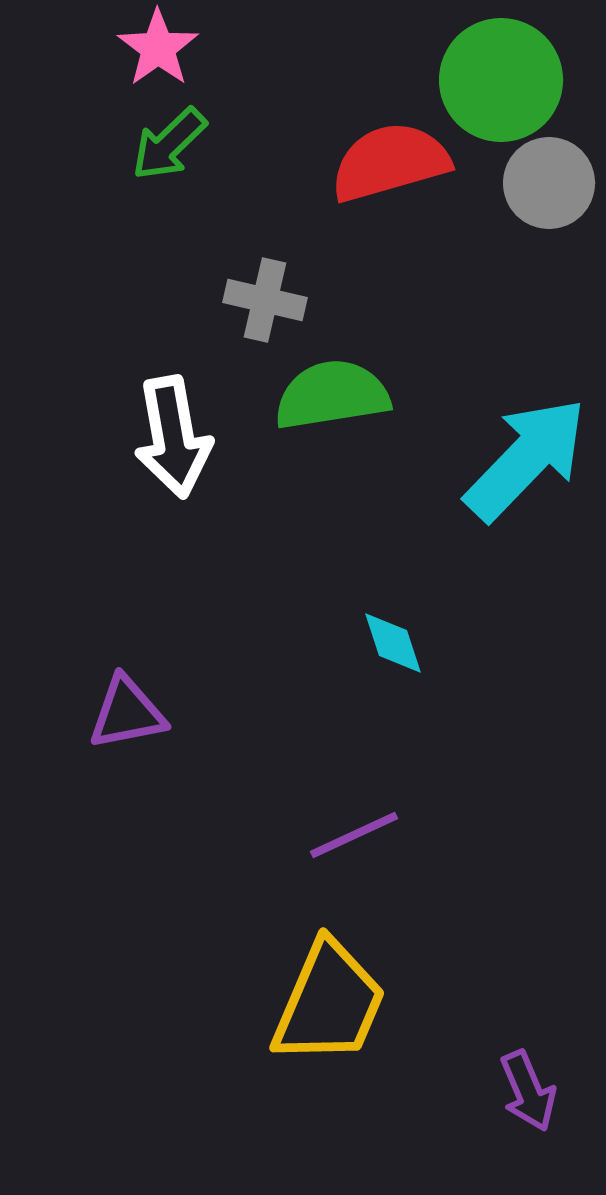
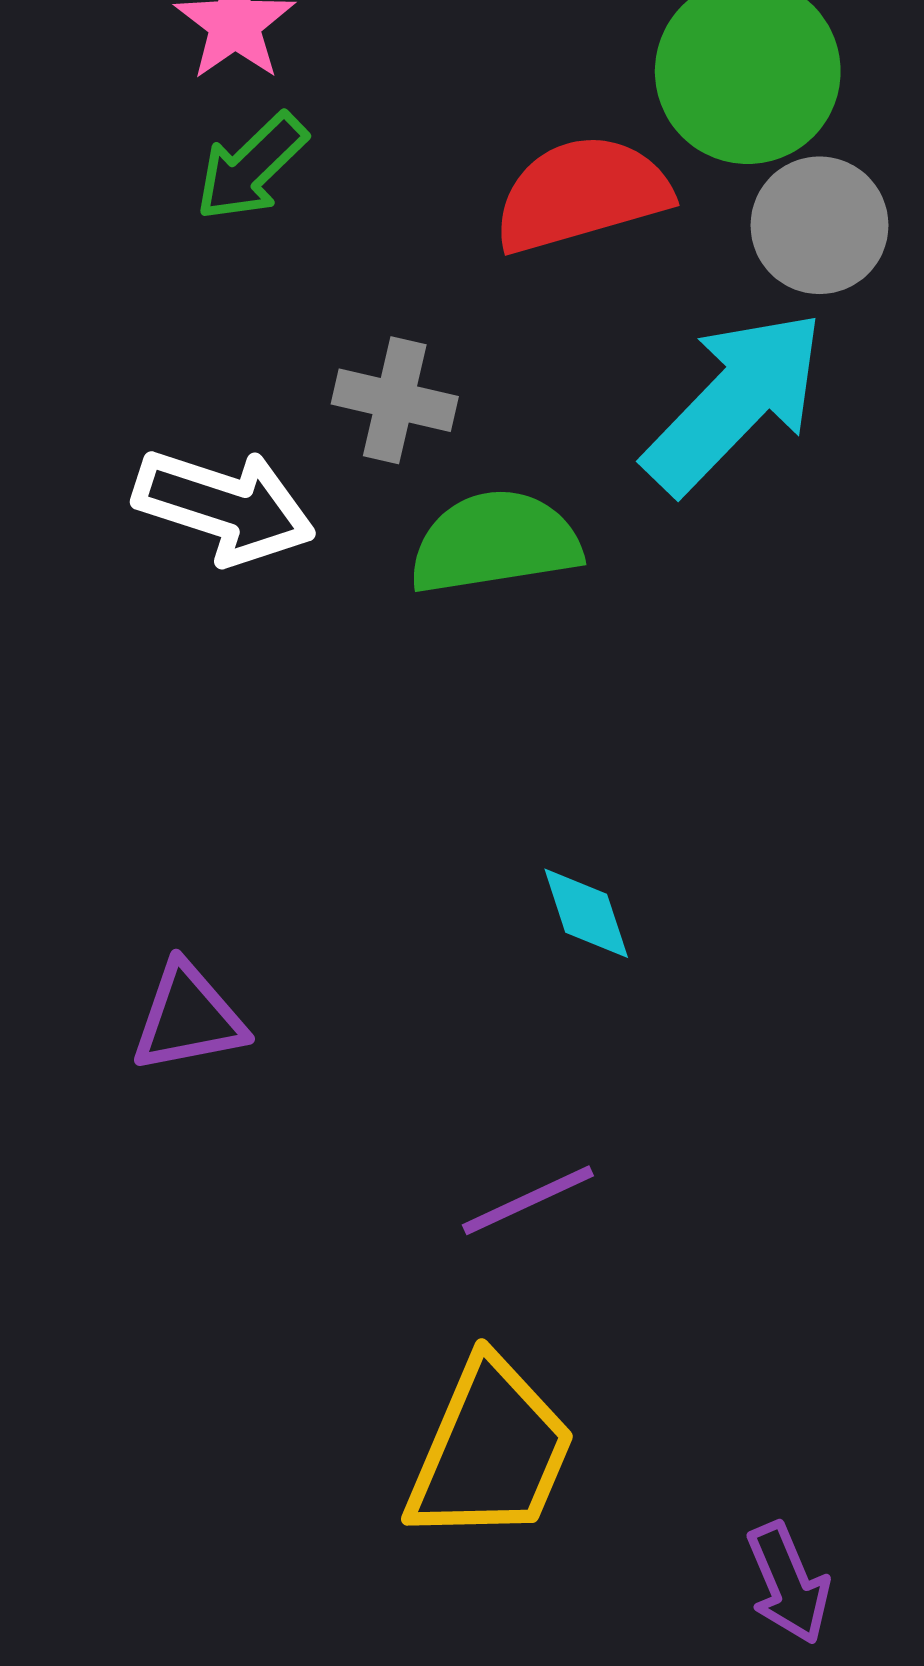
white arrow: (173, 437) -> (224, 506), moved, turned -62
cyan arrow: (526, 459) -> (734, 402), moved

